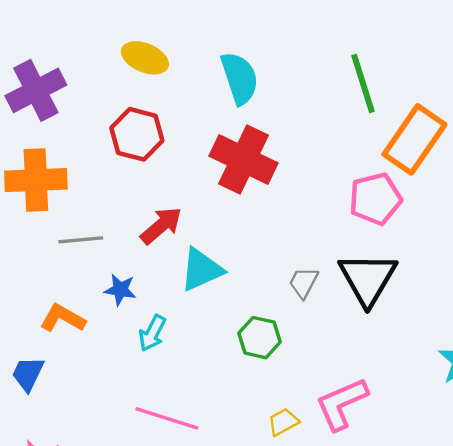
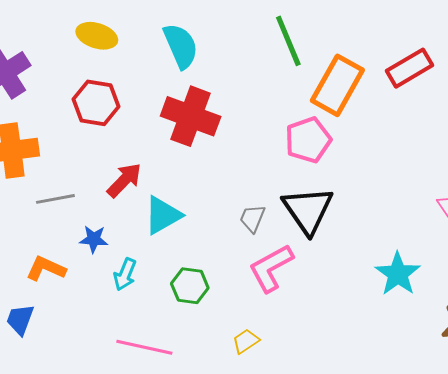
green hexagon: (260, 338) -> (190, 286), moved
pink L-shape: (342, 404) -> (271, 268), moved

